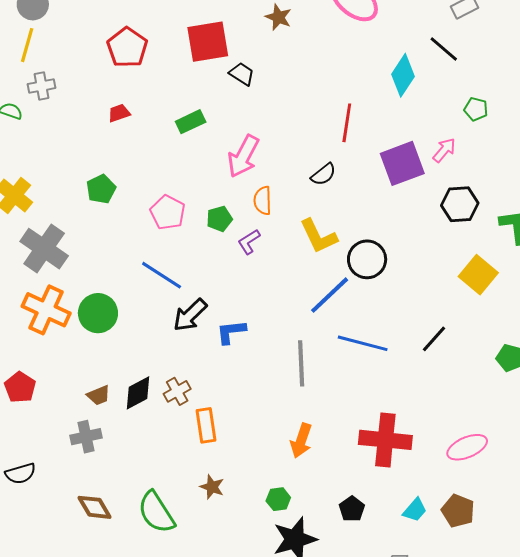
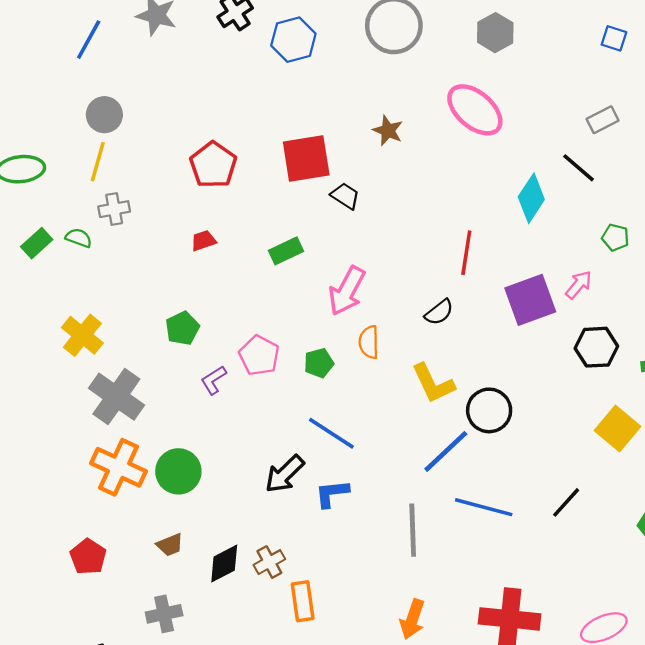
purple L-shape: (249, 242) -> (214, 380), moved
blue line: (162, 275) -> (331, 433), moved
brown trapezoid: (99, 395) -> (170, 545), moved

